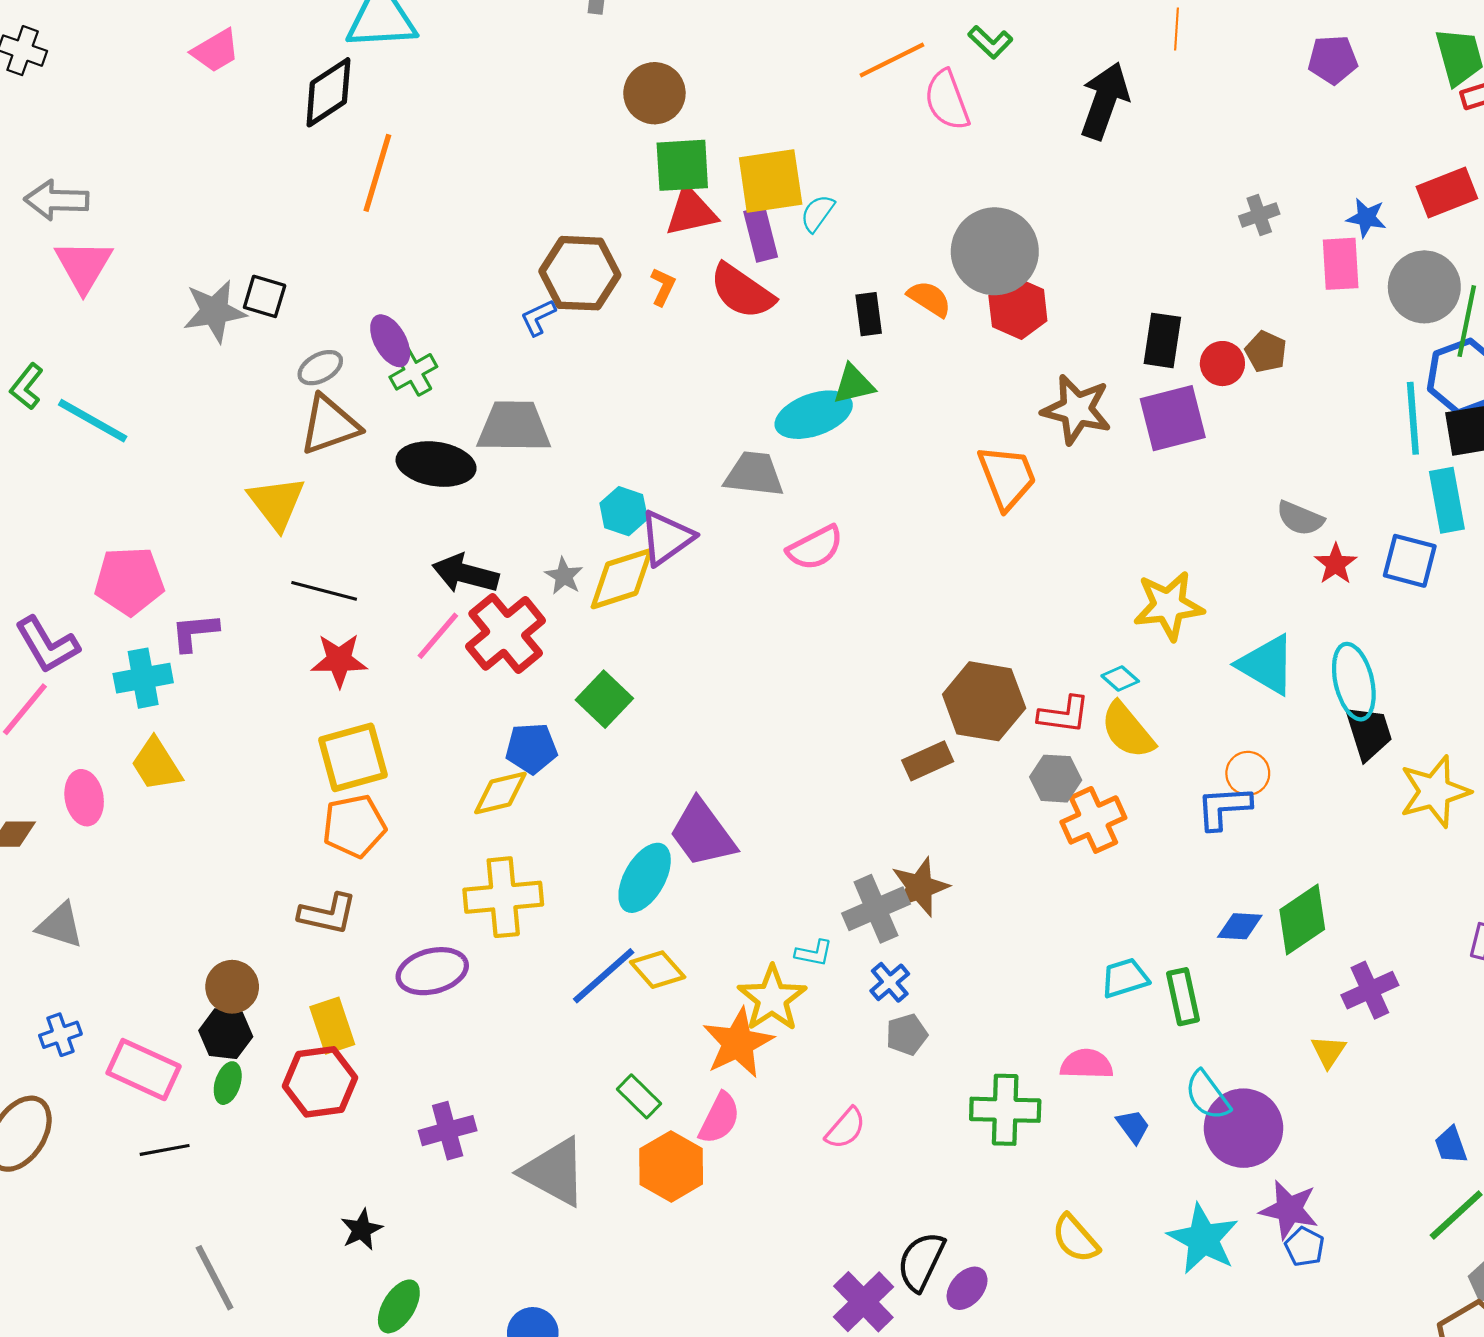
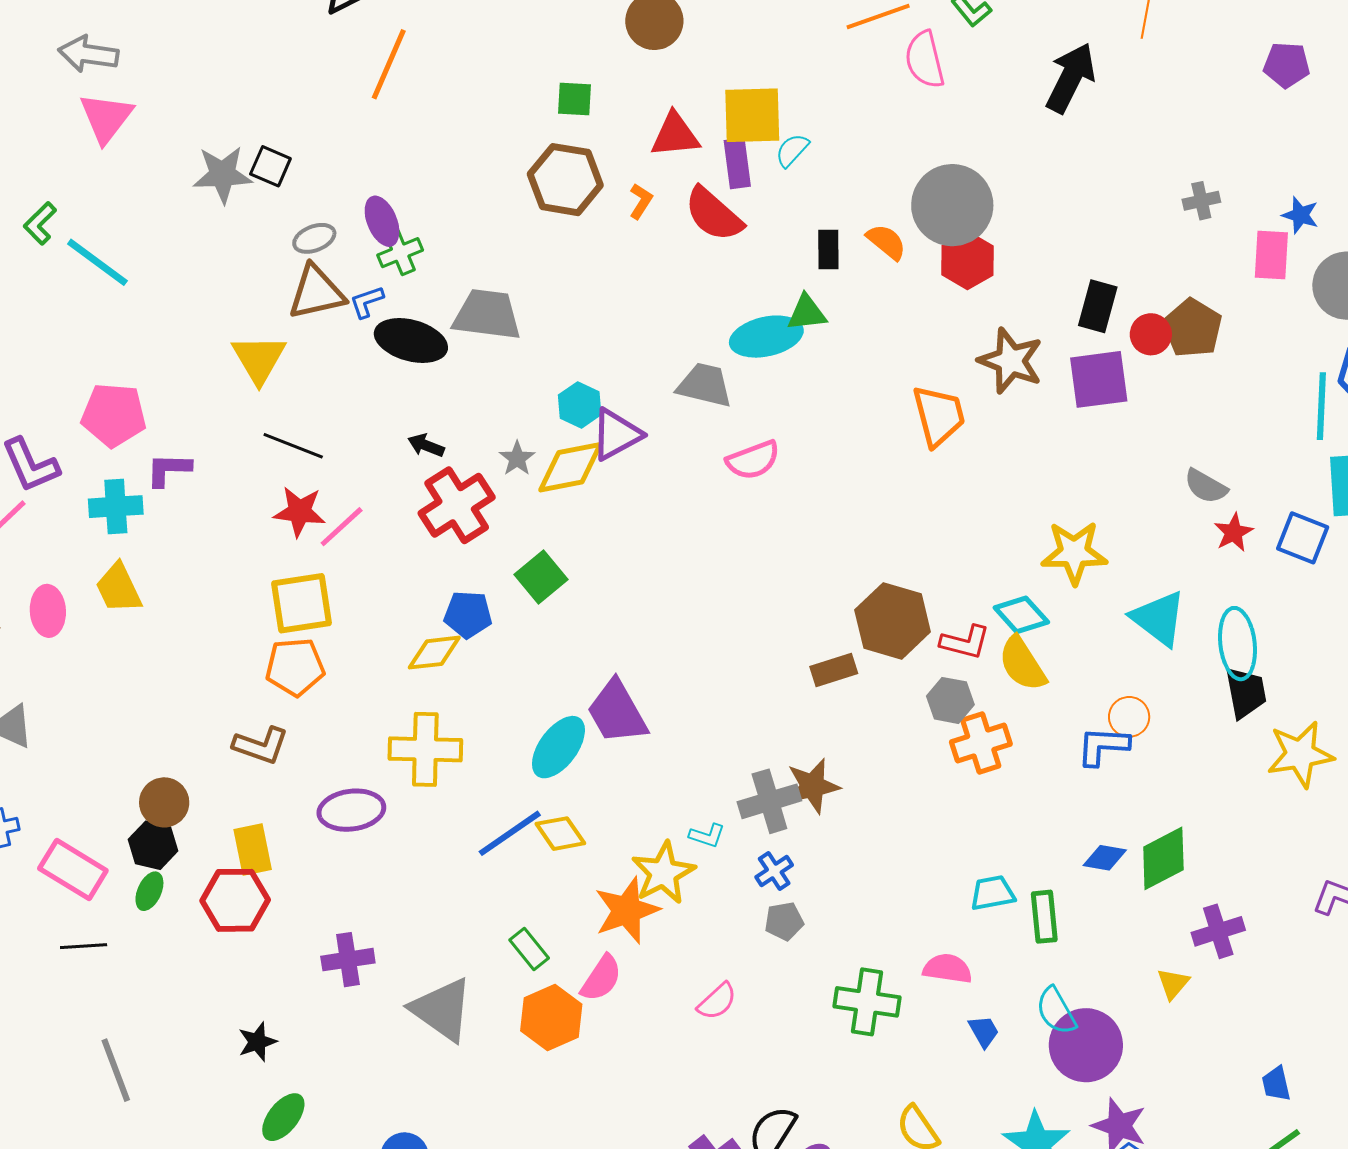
green square: (682, 165) -> (575, 99), moved, size x0.7
blue L-shape: (538, 317) -> (367, 302), moved
brown pentagon: (1266, 352) -> (1192, 328), size x1.5
black arrow: (465, 574) -> (426, 445), size x0.6
pink line: (438, 636) -> (342, 527), moved
cyan diamond: (1120, 678) -> (1021, 615), size x1.6

